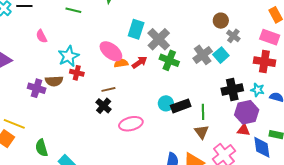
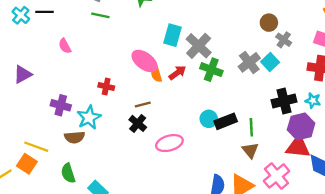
cyan star: (69, 56) -> (89, 117), moved
orange semicircle: (121, 63) -> (156, 74), turned -96
brown semicircle: (54, 81) -> (75, 137), moved
red triangle: (243, 130) -> (298, 147), size x1.6

